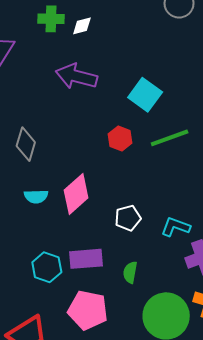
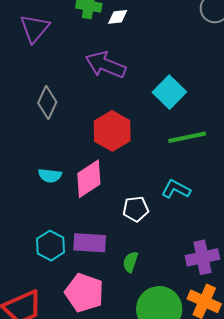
red hexagon: (120, 138) -> (112, 131), moved, size x1.6
gray diamond: (26, 144) -> (47, 103), moved
cyan L-shape: (176, 227) -> (176, 189), moved

